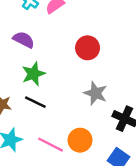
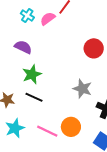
red circle: (88, 48) -> (94, 48), moved

